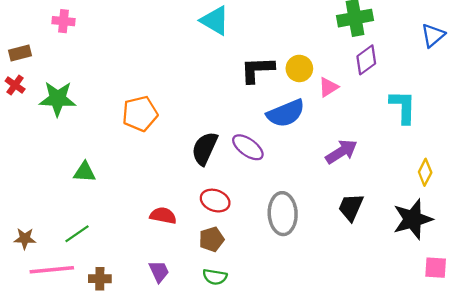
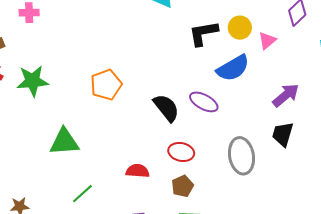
black semicircle: (205, 148) -> (166, 108), turned 124
green triangle: (85, 172) -> (64, 142), size x1.5
black trapezoid: (351, 207) -> (283, 134), moved
green line: (77, 234) -> (82, 194), moved

